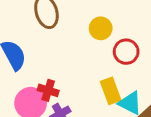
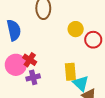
red circle: (126, 52) -> (93, 40), moved

